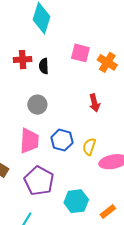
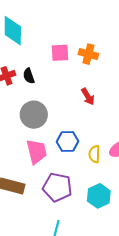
gray circle: (37, 105) -> (34, 115), size x1.4
yellow semicircle: (89, 147) -> (94, 154), moved

